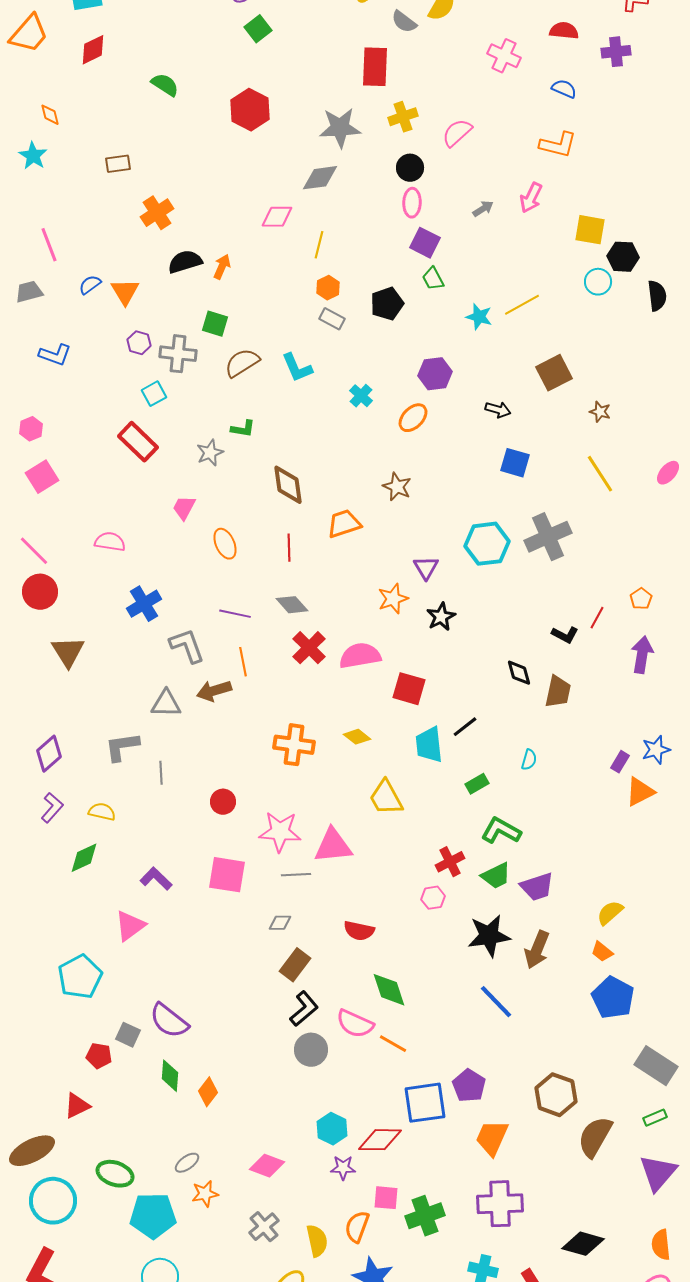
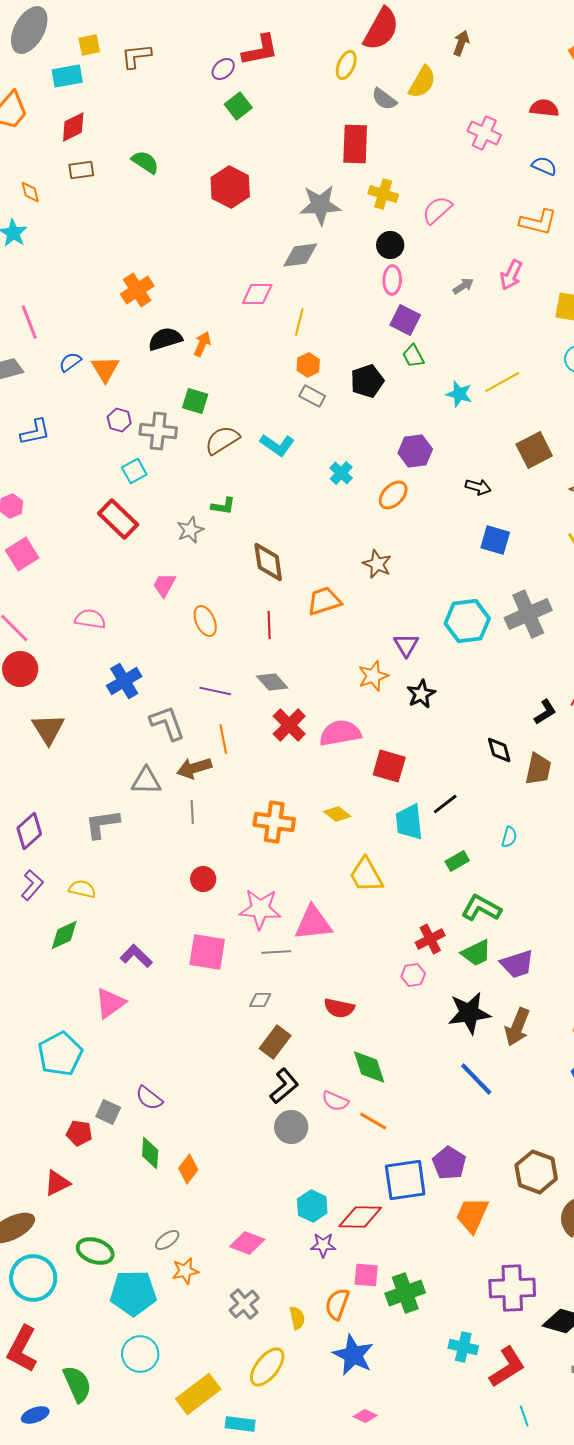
yellow cross: (403, 117) -> (383, 194), turned 36
brown rectangle: (118, 164) -> (81, 170), moved
blue L-shape: (55, 355) -> (35, 432), turned -32
cyan L-shape: (297, 368) -> (277, 445), turned -32
black L-shape: (565, 635) -> (545, 712), turned -60
gray line: (161, 773) -> (192, 812), moved
purple semicircle: (169, 1021) -> (149, 1098), size x0.7
pink semicircle: (355, 1024) -> (335, 1101), size x0.7
purple cross: (500, 1204) -> (512, 1288), moved
yellow semicircle: (317, 1241) -> (297, 1318), size x0.7

